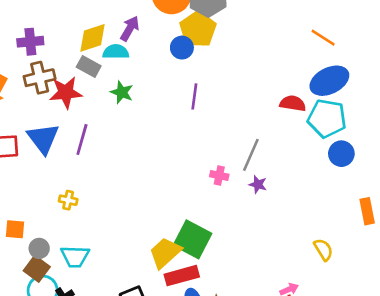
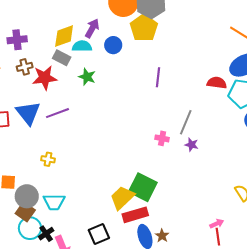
blue circle: (182, 48) -> (113, 45), moved
brown cross: (40, 78) -> (25, 67), size x0.7
purple line: (194, 96) -> (158, 77), moved
purple line: (82, 139) -> (58, 113), turned 55
gray circle: (39, 248) -> (27, 196), size x1.5

